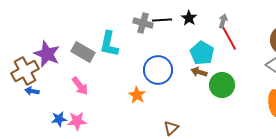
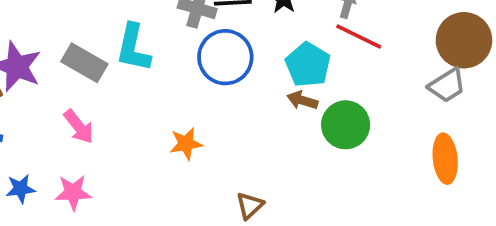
red line: (229, 38) -> (359, 36), turned -35
blue circle: (158, 70) -> (225, 57), moved
orange star: (137, 95) -> (186, 144), turned 30
blue star: (59, 119) -> (20, 189), moved

